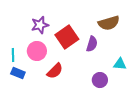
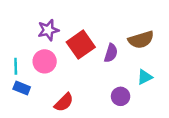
brown semicircle: (109, 23) -> (141, 40), moved
cyan triangle: (120, 64) -> (145, 77), turned -32
red semicircle: (55, 71) -> (64, 102), moved

